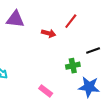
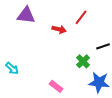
green cross: (73, 66) -> (83, 61), turned -32

